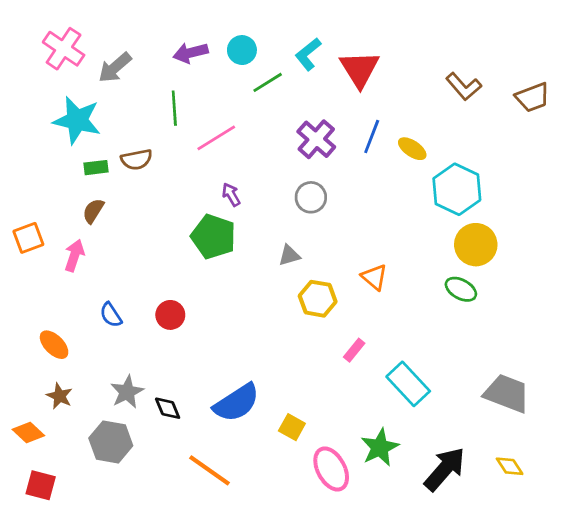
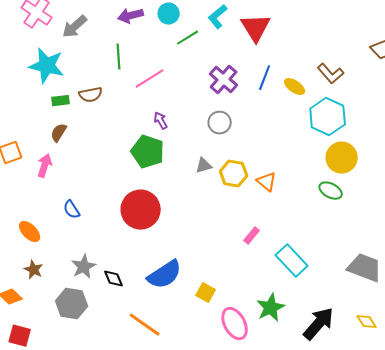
brown L-shape: (464, 87) -> (331, 74), moved
yellow hexagon: (318, 299) -> (234, 174), moved
red circle: (170, 315) -> (141, 210), moved, size x1.8

